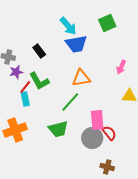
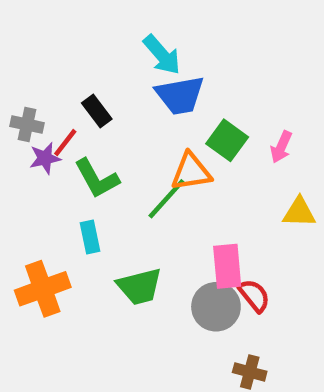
green square: (107, 23) -> (227, 140), moved, turned -30
red line: (25, 87) -> (65, 143), moved
cyan rectangle: (25, 99) -> (90, 237), moved
green line: (70, 102) -> (166, 199), moved

